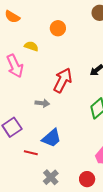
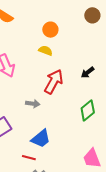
yellow semicircle: (31, 46) -> (46, 51), moved
red line: (31, 153) -> (29, 158), moved

